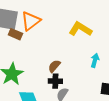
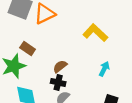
brown rectangle: (15, 34) -> (28, 48), moved

